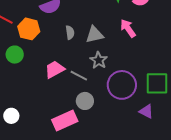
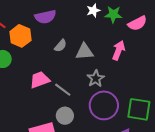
pink arrow: (128, 28) -> (119, 50), turned 48
gray semicircle: (70, 32) -> (61, 46), turned 40
gray star: (99, 60) -> (96, 79), moved

